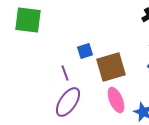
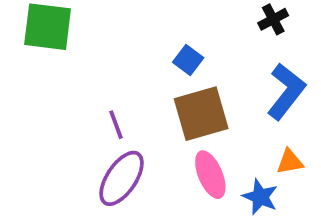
blue square: (85, 51) -> (188, 60), moved, turned -35

